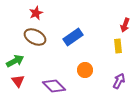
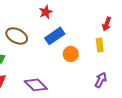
red star: (36, 13) -> (46, 12), moved
orange circle: (85, 70) -> (71, 54), moved

